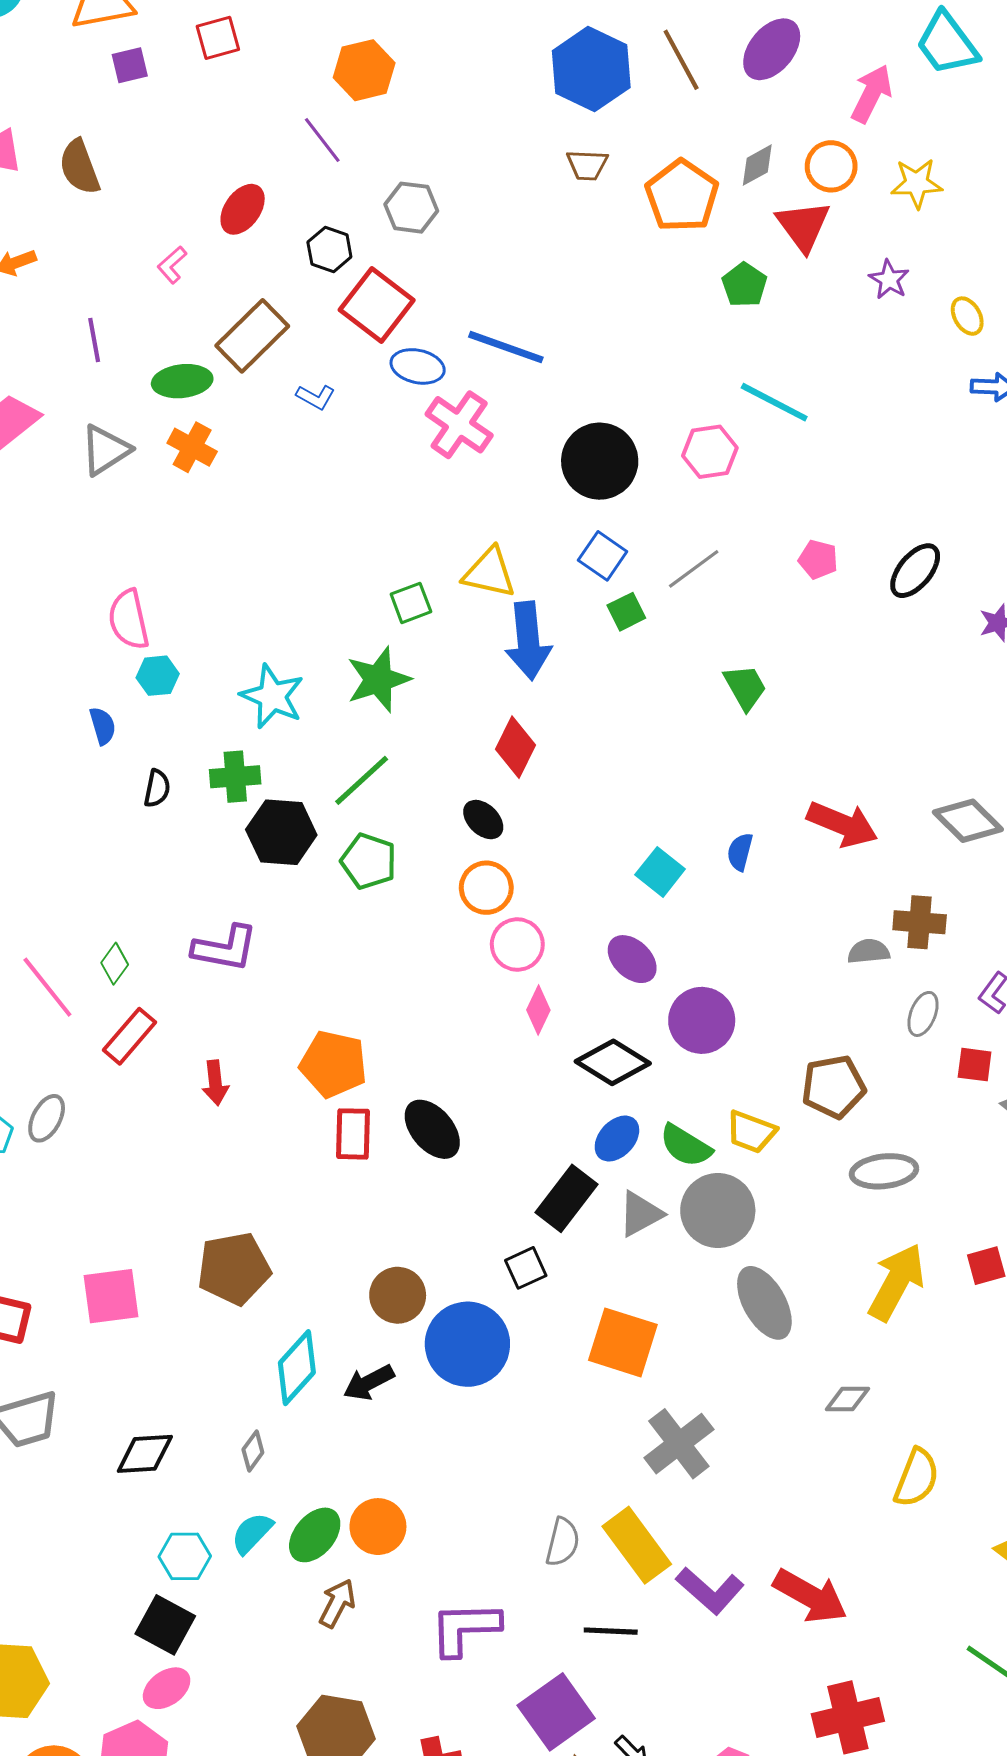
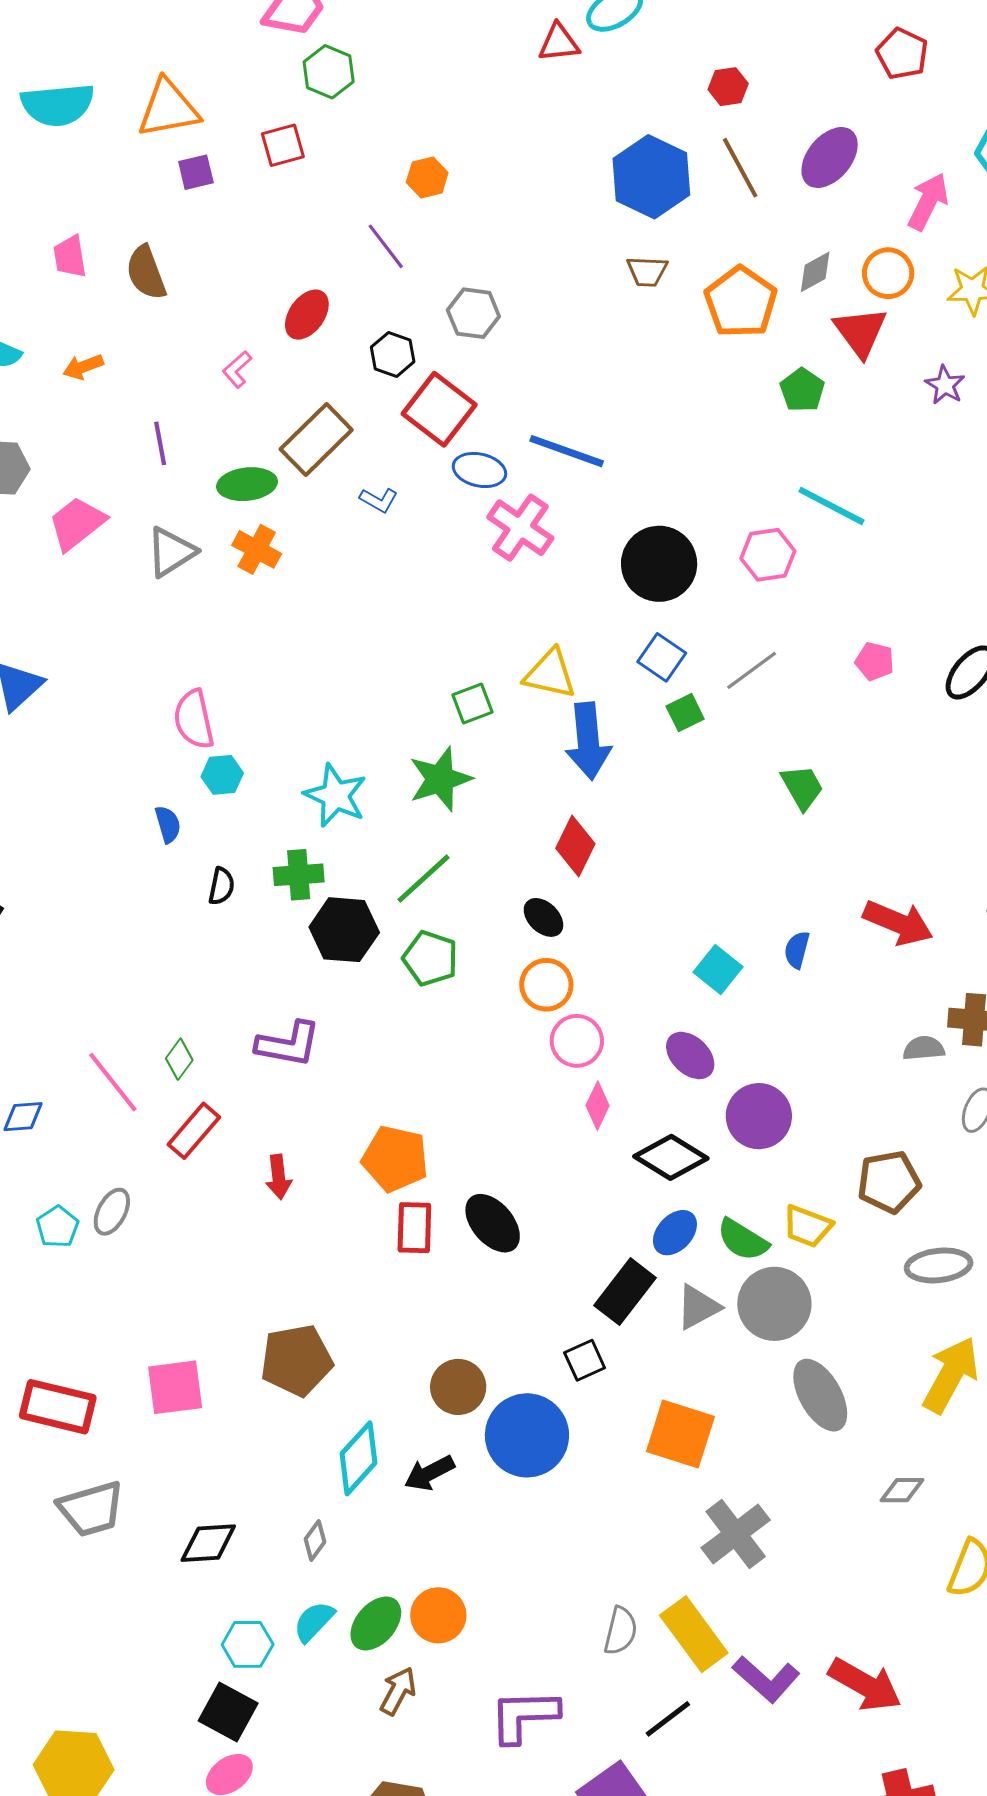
orange hexagon: (364, 70) -> (427, 178), size x0.7
black line: (611, 1631) -> (668, 1719), turned -40

